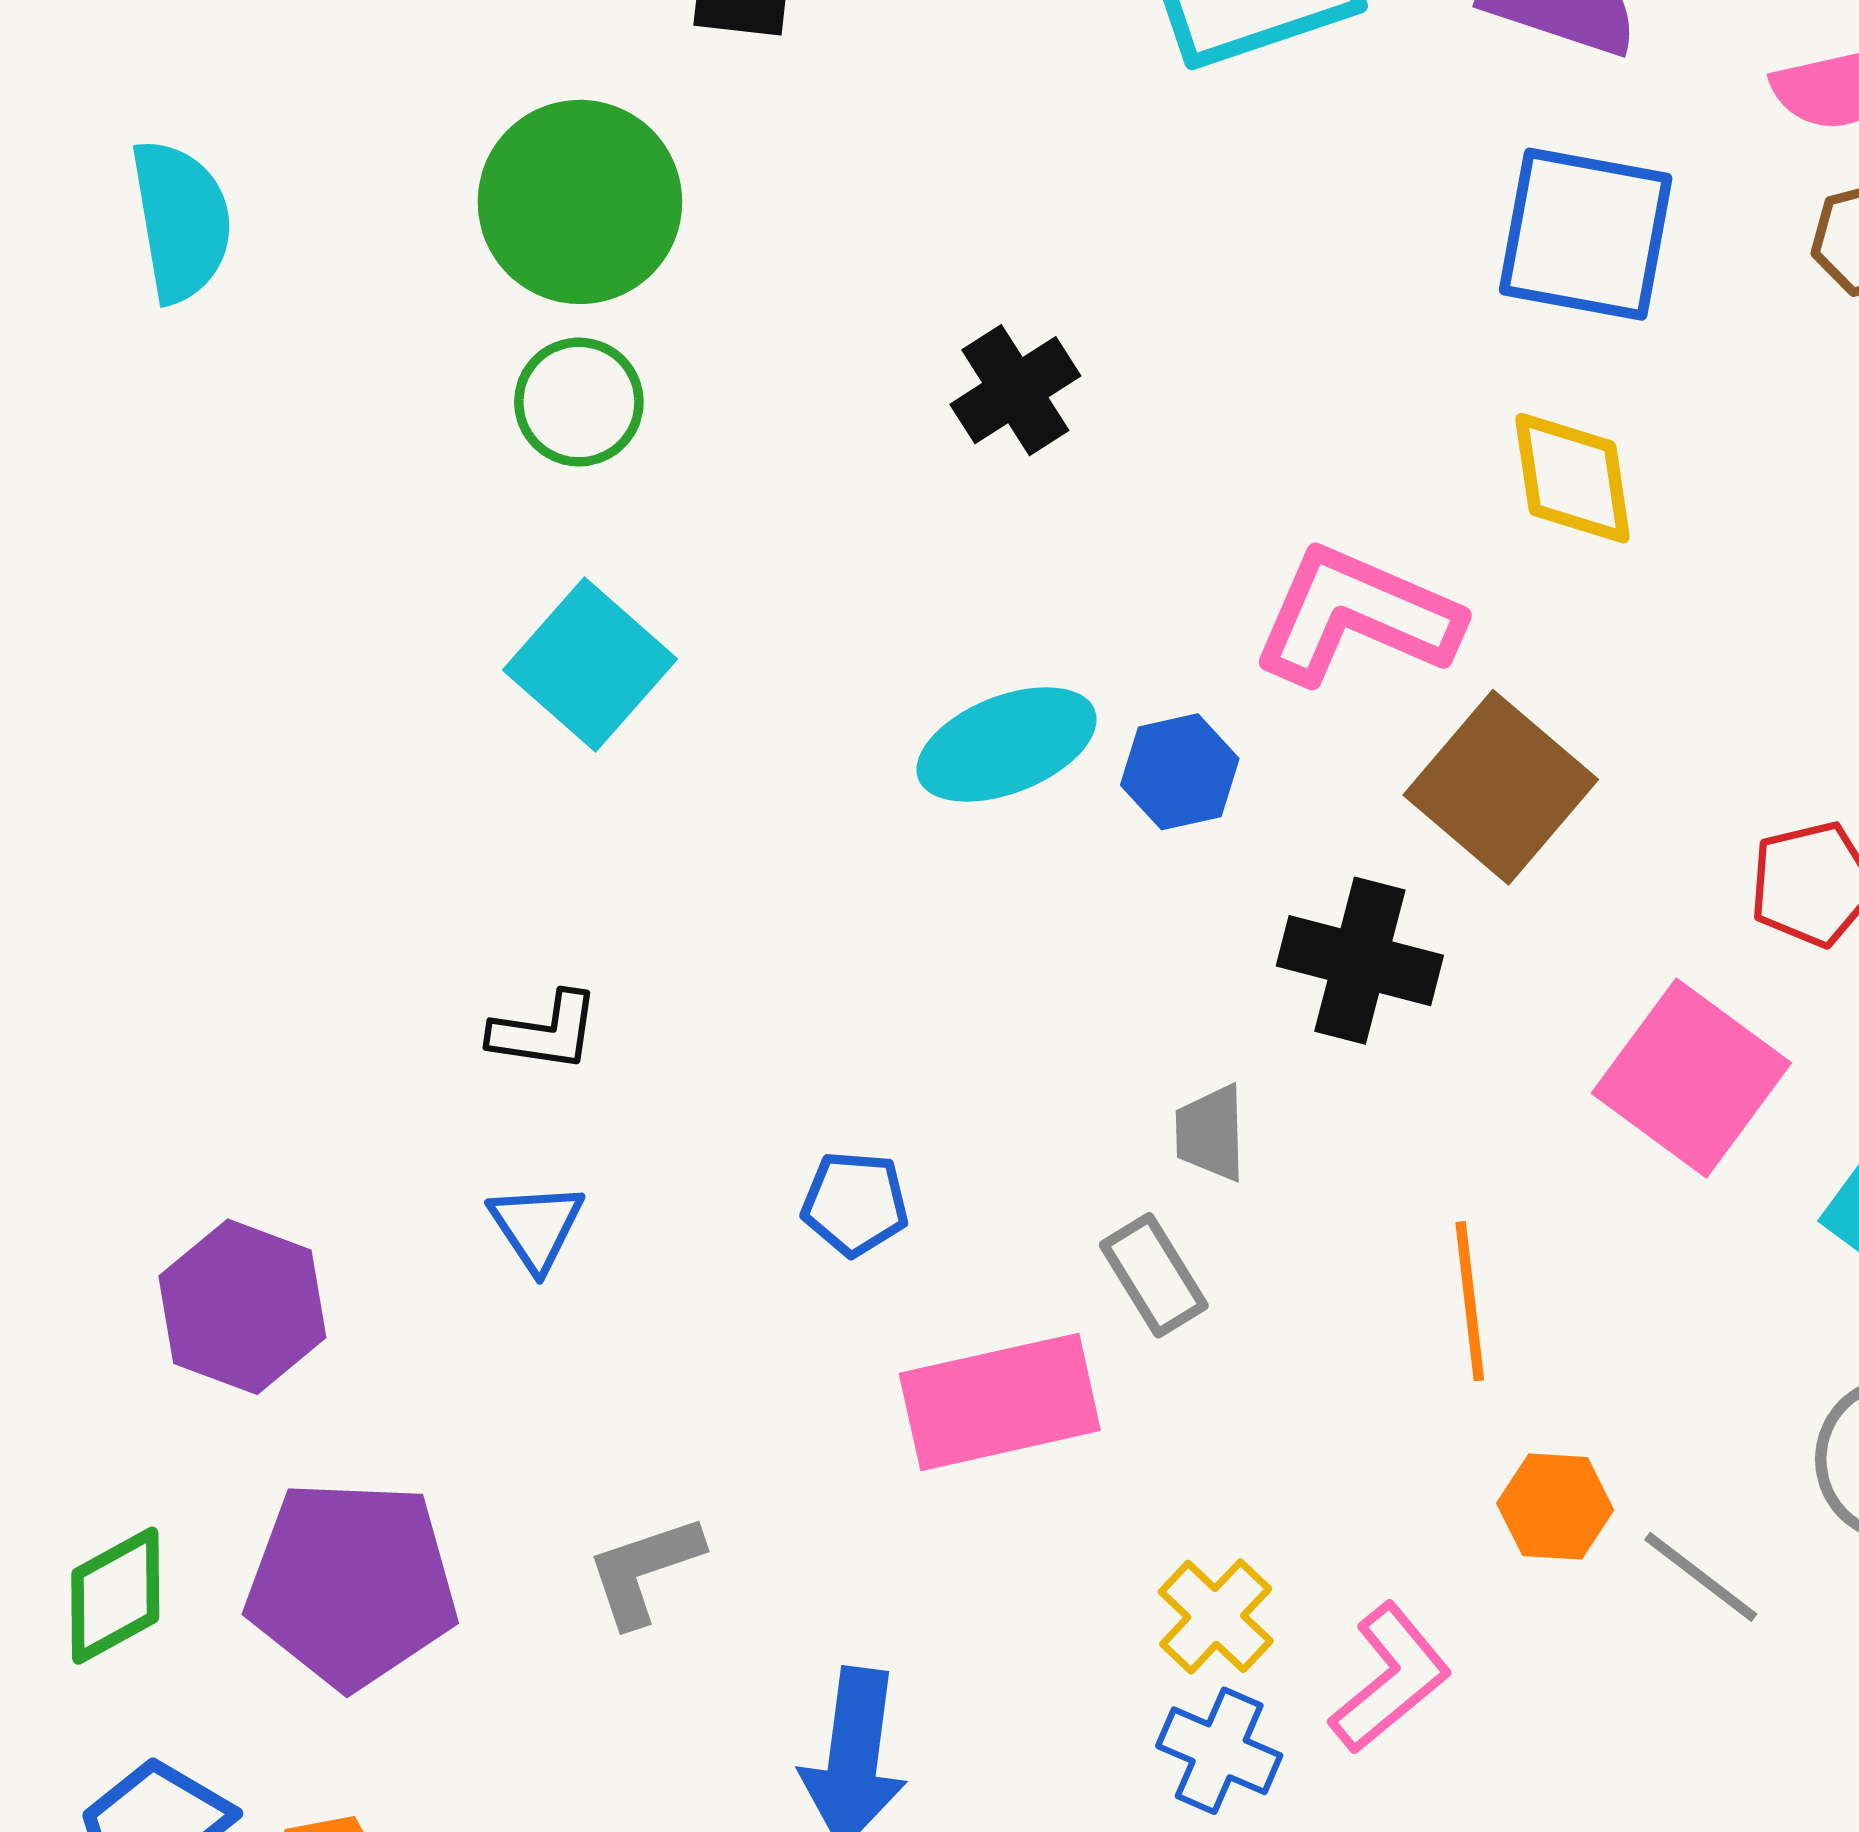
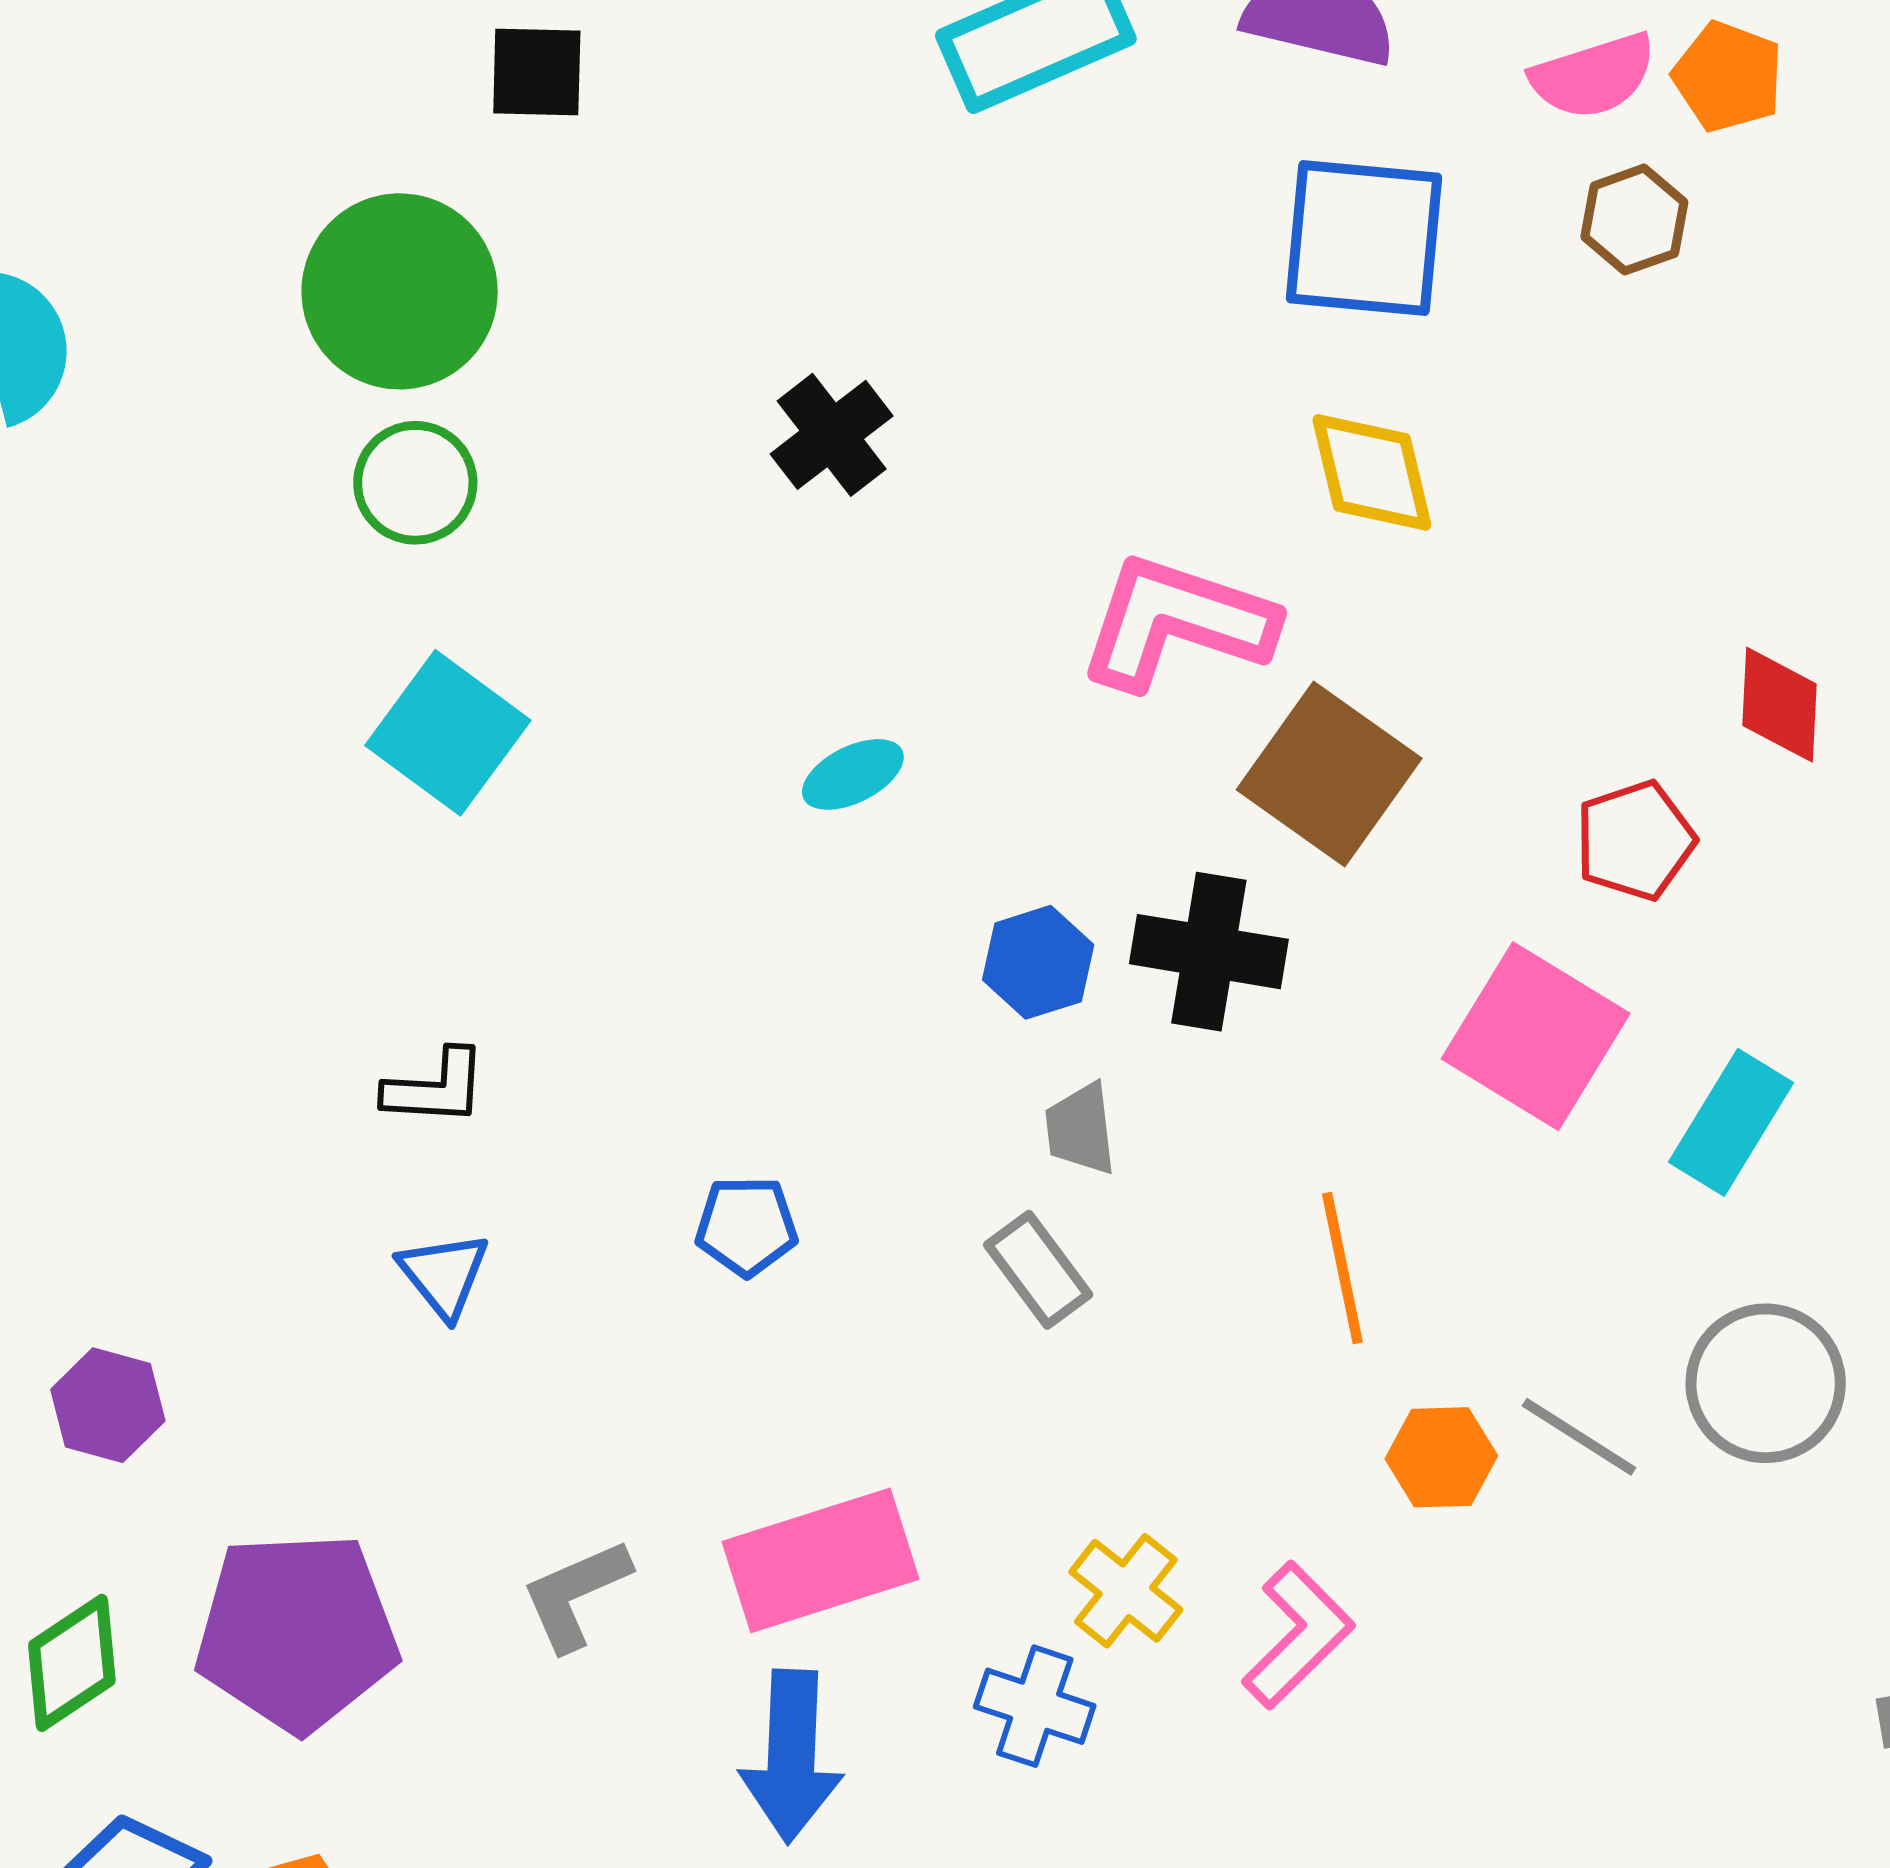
cyan ellipse: (1007, 744) -> (853, 774), size x0.6
blue hexagon: (1180, 772) -> (1038, 962), moved
purple hexagon: (242, 1307) -> (108, 1405), moved, size x0.7
pink rectangle: (1000, 1402) -> (820, 1560), moved
gray line: (1701, 1577) -> (1579, 1437), moved
blue cross: (1219, 1751) -> (1035, 1706), moved

